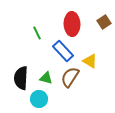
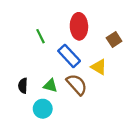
brown square: (104, 22) -> (114, 39), moved
brown semicircle: (70, 77) -> (77, 85), turned 105
black semicircle: (21, 78) -> (23, 86), size x0.6

